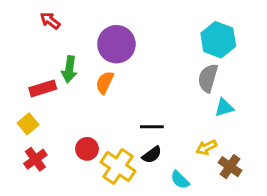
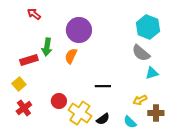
gray semicircle: (208, 78) -> (141, 53), turned -66
black semicircle: (152, 155) -> (103, 119), moved
brown cross: (230, 167) -> (156, 113), turned -35
cyan semicircle: (180, 180) -> (130, 122), moved

